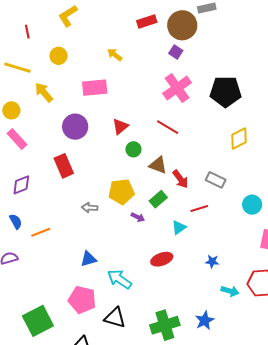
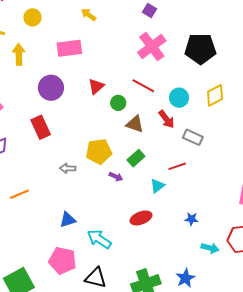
yellow arrow: (44, 92) -> (19, 54), turned 40
green circle: (133, 149) -> (118, 103), moved
red arrow: (180, 179) -> (166, 119), moved
cyan circle: (252, 205) -> (179, 98), moved

